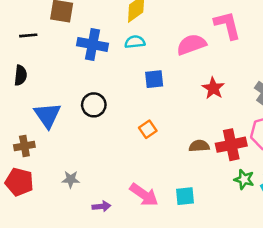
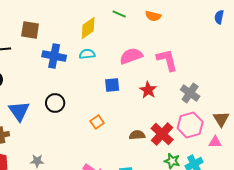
pink L-shape: (227, 25) -> (167, 60), moved
blue square: (154, 79) -> (112, 85), moved
red cross: (231, 145) -> (162, 134), turned -35

